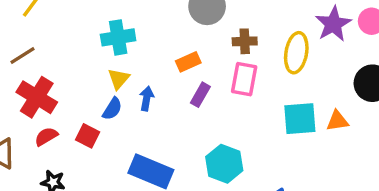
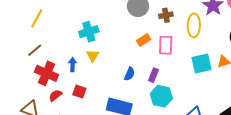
brown cross: (245, 41) -> (166, 15), moved
orange rectangle: (188, 62) -> (144, 40), moved
purple rectangle: (200, 95) -> (153, 75), moved
blue arrow: (147, 99) -> (73, 65), moved
blue semicircle: (112, 109) -> (129, 74), moved

